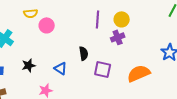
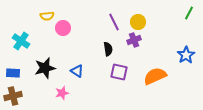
purple line: (98, 19) -> (114, 22), turned -30
black semicircle: (84, 53) -> (108, 49), moved
black star: (29, 65) -> (45, 68), size x1.5

